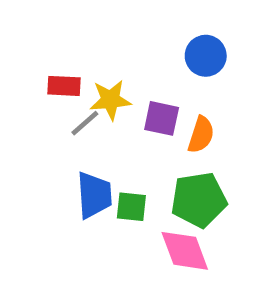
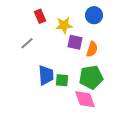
red rectangle: (64, 86) -> (40, 16), moved, turned 64
yellow star: (110, 100) -> (64, 25), moved
gray line: (85, 123) -> (27, 43), moved

